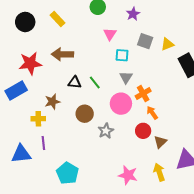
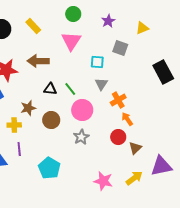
pink triangle: (110, 34) -> (71, 41), moved, size x1.5
yellow triangle: (167, 44) -> (142, 28), moved
pink circle: (121, 104) -> (82, 110), moved
brown circle: (85, 114) -> (51, 120), moved
yellow arrow: (159, 172) -> (134, 178), turned 72
cyan pentagon: (68, 173) -> (49, 168), moved

